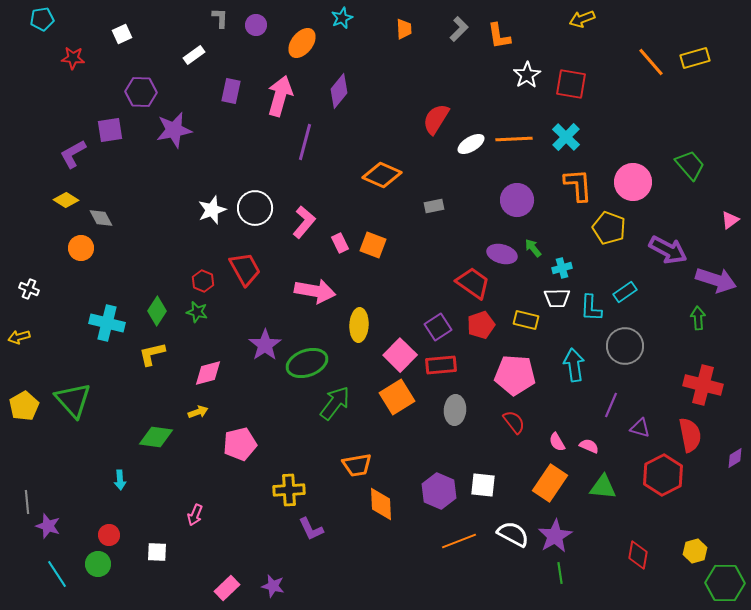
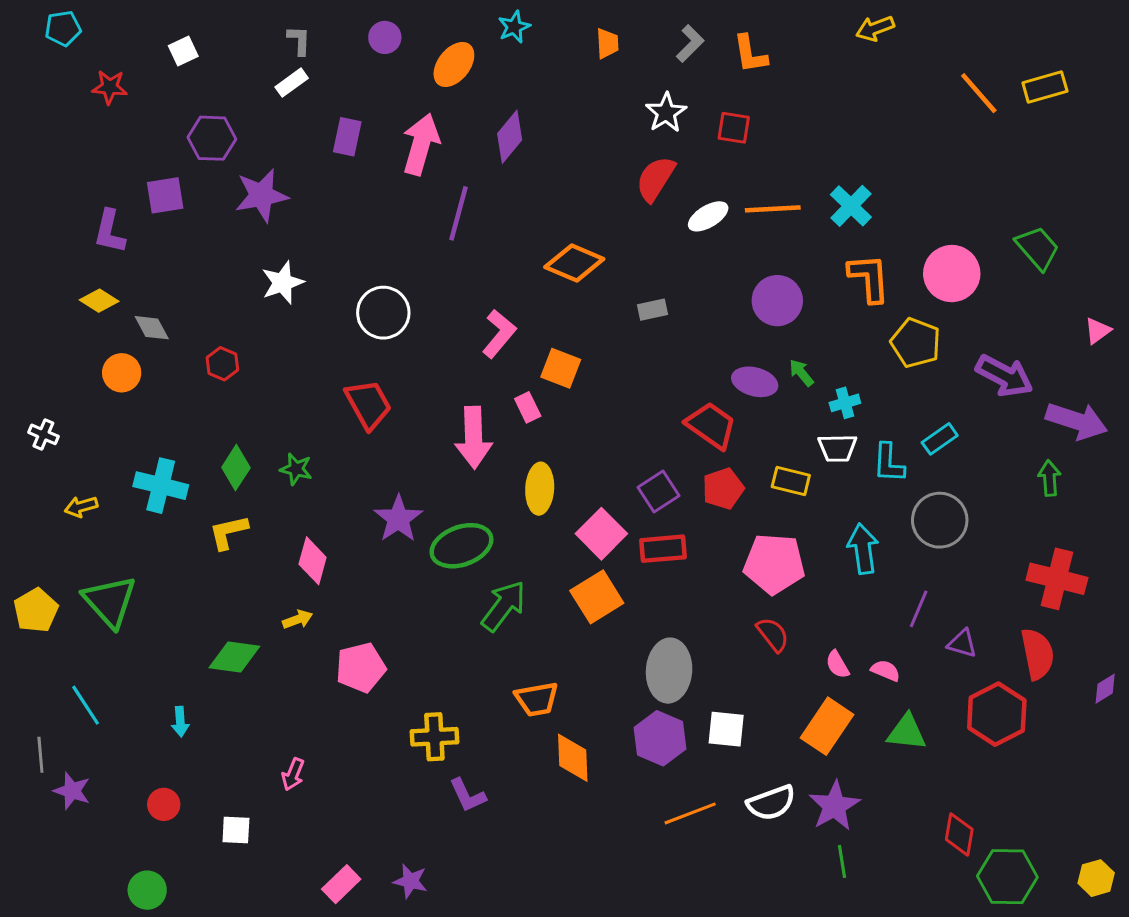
gray L-shape: (220, 18) -> (299, 40), moved
white star: (527, 75) -> (666, 113), moved
red square: (571, 84) -> (734, 128), moved, size x0.7
purple L-shape: (73, 154) -> (110, 231), turned -48
white star: (212, 210) -> (283, 283), moved
pink L-shape: (304, 222) -> (499, 334), moved
pink rectangle: (340, 243) -> (528, 407), moved
red hexagon: (203, 281) -> (222, 364), moved
pink arrow: (315, 291) -> (474, 437), turned 78
yellow arrow: (19, 337) -> (81, 507), moved
pink diamond: (208, 373) -> (313, 561), turned -60
gray ellipse: (455, 410) -> (669, 671), moved, size x1.4
white semicircle: (513, 534) -> (771, 803), turned 132
yellow hexagon: (695, 551) -> (1096, 878), moved
green circle: (98, 564) -> (147, 890), moved
cyan line: (57, 574) -> (86, 705), moved
green hexagon: (725, 583) -> (1007, 877), moved

